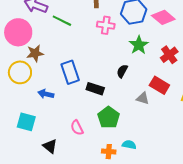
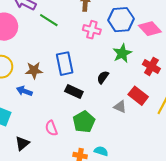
brown star: (35, 53) -> (34, 70), moved
red cross: (169, 55) -> (151, 66), turned -30
blue rectangle: (70, 72) -> (65, 64), moved
black triangle: (50, 146) -> (22, 143), turned 35

